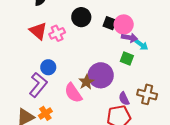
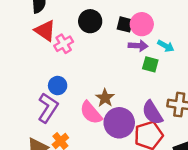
red triangle: (38, 31) -> (45, 31), moved
purple arrow: (129, 38) -> (138, 46), moved
purple circle: (101, 75) -> (119, 123), moved
purple semicircle: (124, 99) -> (152, 113), size x1.5

